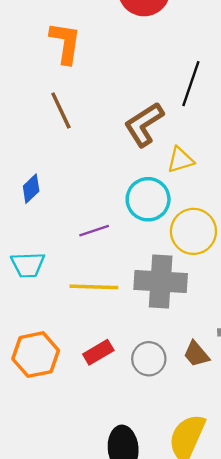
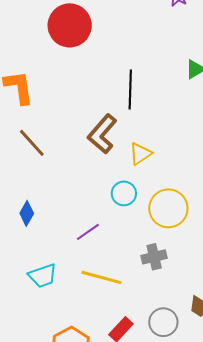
cyan circle: (148, 199) -> (124, 193), size x0.7
gray cross: (161, 281) -> (154, 257), size x0.6
yellow line: (94, 287) -> (101, 277), turned 30

